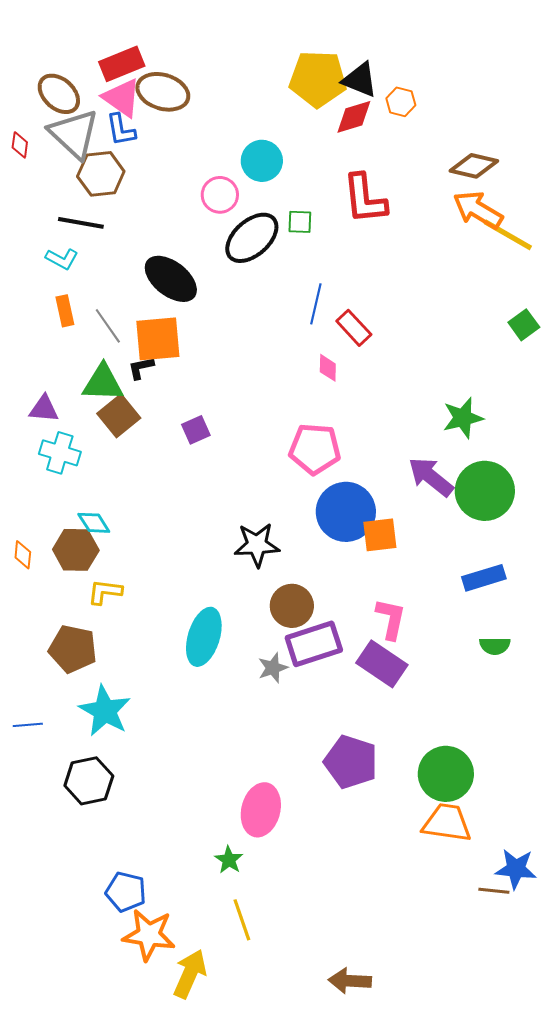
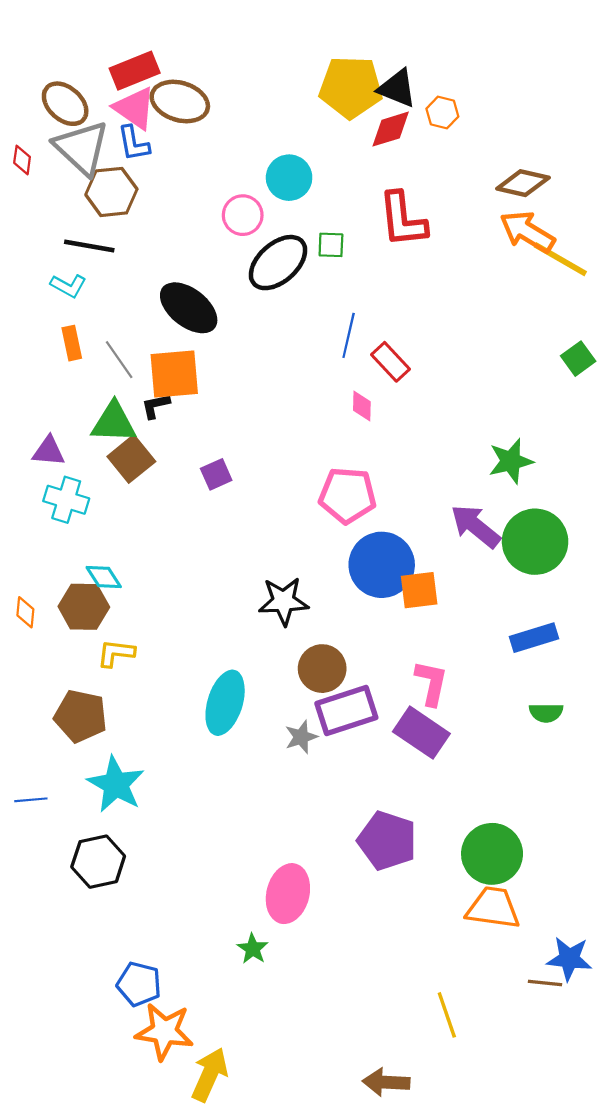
yellow line: (242, 920) -> (447, 1015), moved

